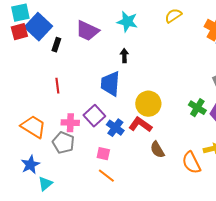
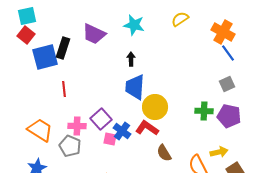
blue square: (38, 27) -> (45, 57), moved, turned 32
red square: (19, 32) -> (26, 35), turned -36
black rectangle: (56, 45) -> (63, 48), size x1.5
blue trapezoid: (110, 84) -> (135, 87), moved
green cross: (197, 108) -> (204, 111), turned -30
pink square: (103, 154) -> (110, 139), moved

